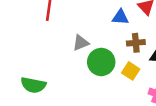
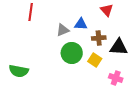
blue triangle: (120, 17) -> (81, 24), moved
gray triangle: (81, 43) -> (63, 30), moved

